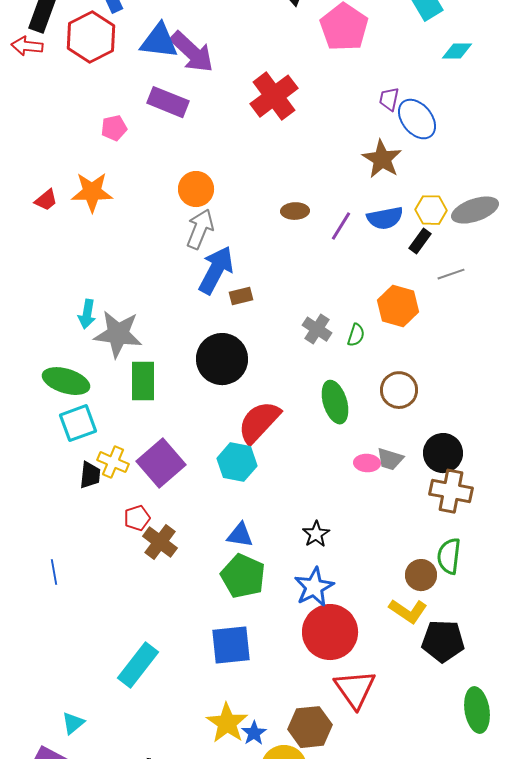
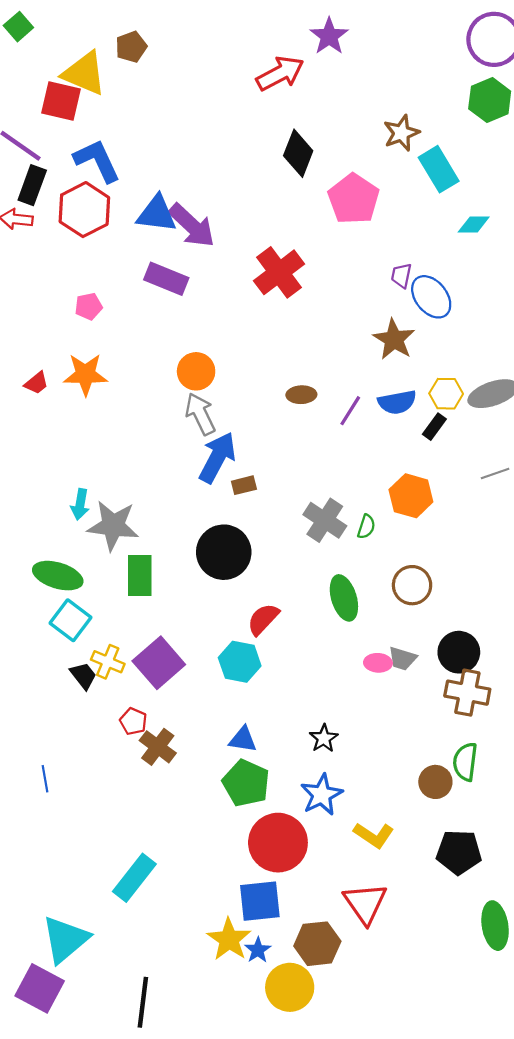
pink pentagon: (114, 128) -> (89, 306), moved
gray arrow: (200, 229) -> (200, 414), turned -48
gray line: (451, 274) -> (495, 473), moved
gray cross: (317, 329) -> (325, 520), size x1.4
red semicircle: (259, 422) -> (263, 619), size x0.7
cyan square: (78, 423) -> (71, 620), turned -33
black trapezoid: (90, 475) -> (83, 676), turned -44
red pentagon: (137, 518) -> (133, 721), turned -30
yellow L-shape: (408, 611) -> (374, 835), moved
red circle: (330, 632) -> (278, 843), moved
blue square: (231, 645) -> (260, 901), moved
cyan triangle: (73, 723) -> (65, 939), size x2.0

